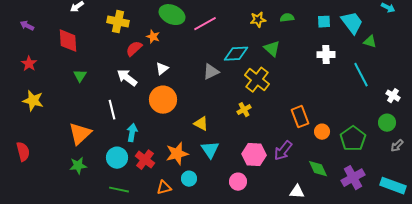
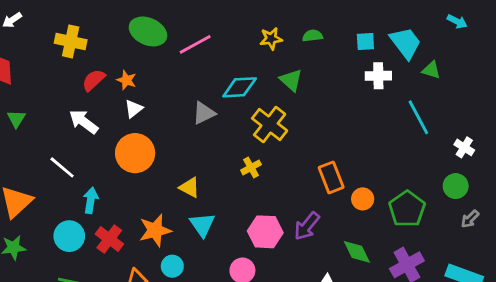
orange star: (153, 37) -> (126, 80), moved
white cross: (326, 55) -> (378, 76), moved
white line: (112, 110) -> (62, 167), turned -36

